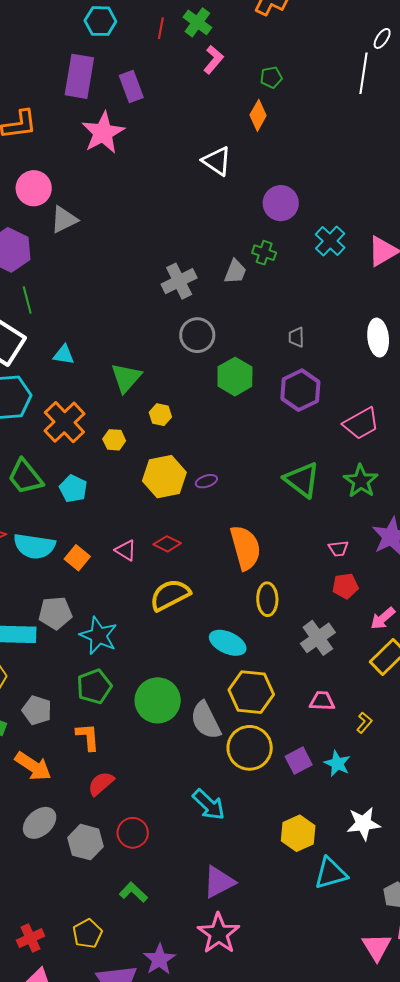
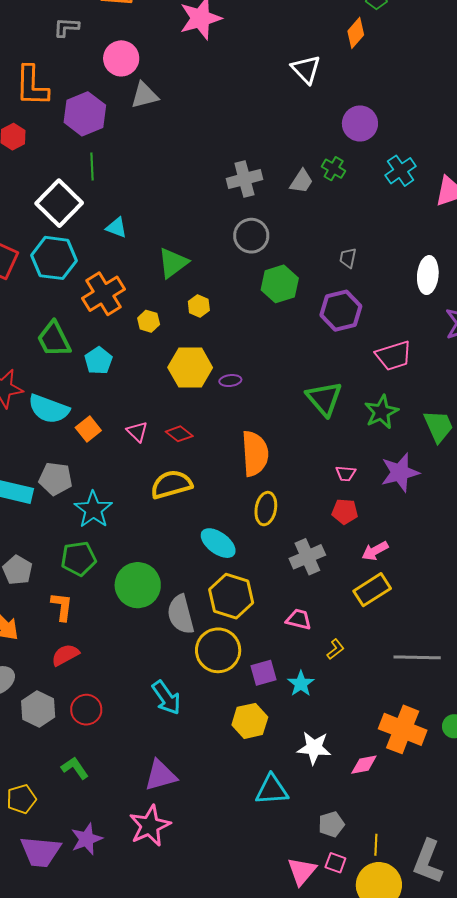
yellow hexagon: (298, 833) -> (250, 721), moved

